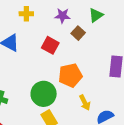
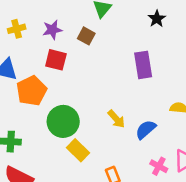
purple star: (62, 16) -> (52, 30), moved
orange pentagon: (70, 75) -> (32, 91), moved

